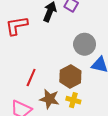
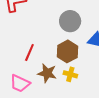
gray circle: (85, 44) -> (70, 21), moved

